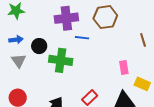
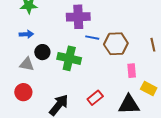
brown hexagon: (105, 17) -> (116, 44), moved
black circle: (39, 46) -> (42, 52), moved
gray triangle: (19, 61) -> (27, 64), moved, turned -49

